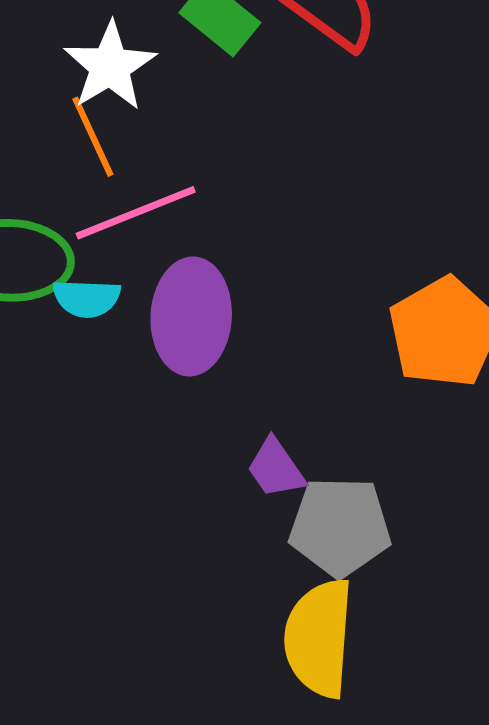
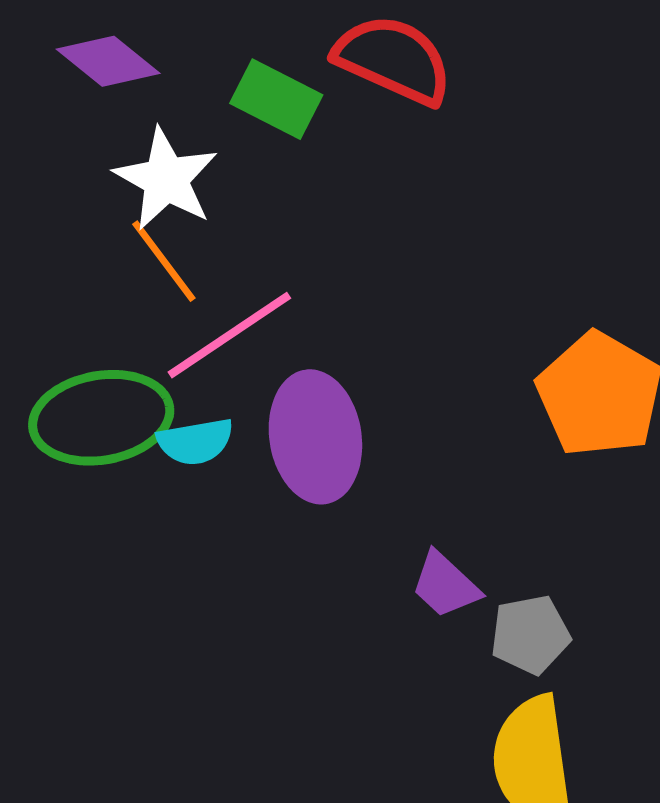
gray pentagon: (340, 527) -> (530, 635), size x0.7

